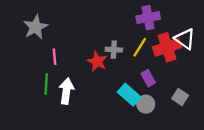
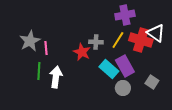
gray star: (36, 27) -> (30, 41), moved
red cross: (167, 47) -> (141, 40), turned 35
purple rectangle: (148, 78) -> (125, 66), size x1.5
cyan rectangle: (129, 95) -> (109, 69), moved

